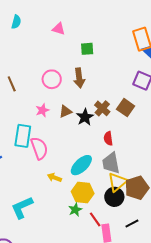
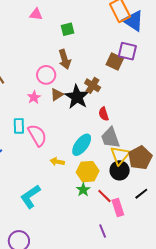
pink circle: (52, 79) -> (46, 75), moved
brown square: (126, 108) -> (115, 62), moved
black star: (85, 117) -> (77, 97), size x1.4
cyan rectangle: (23, 136) -> (19, 126), size x0.7

